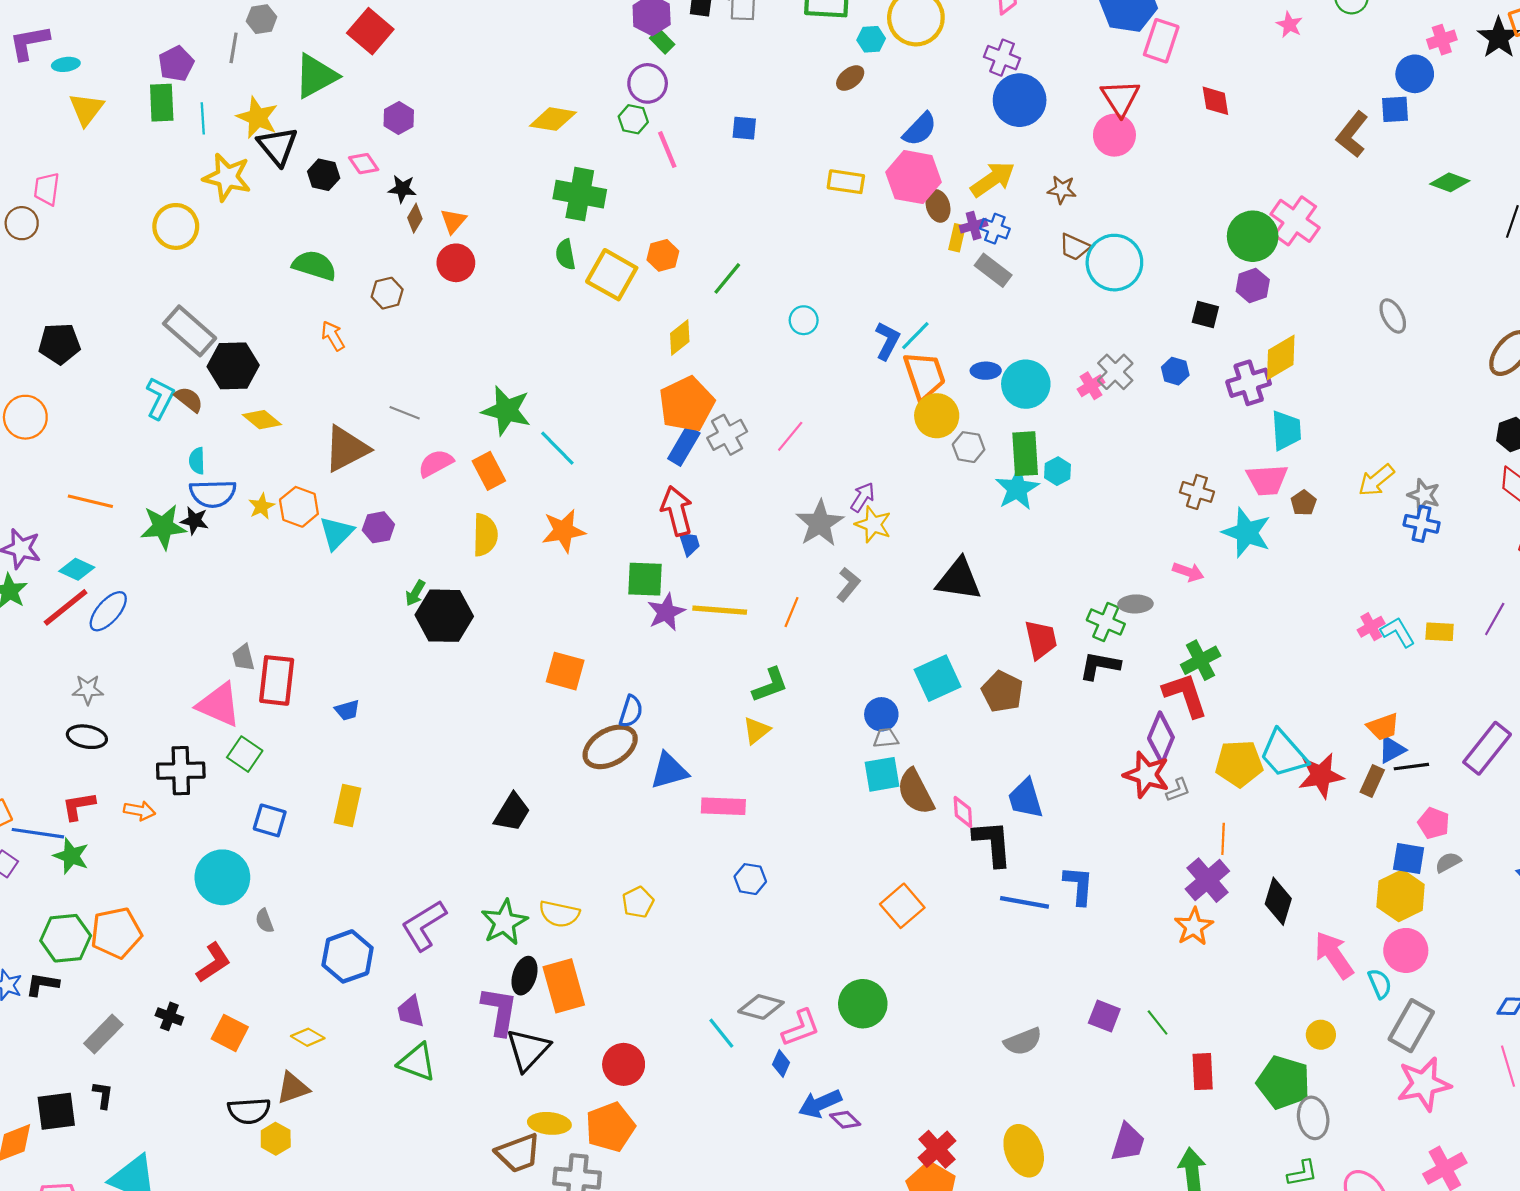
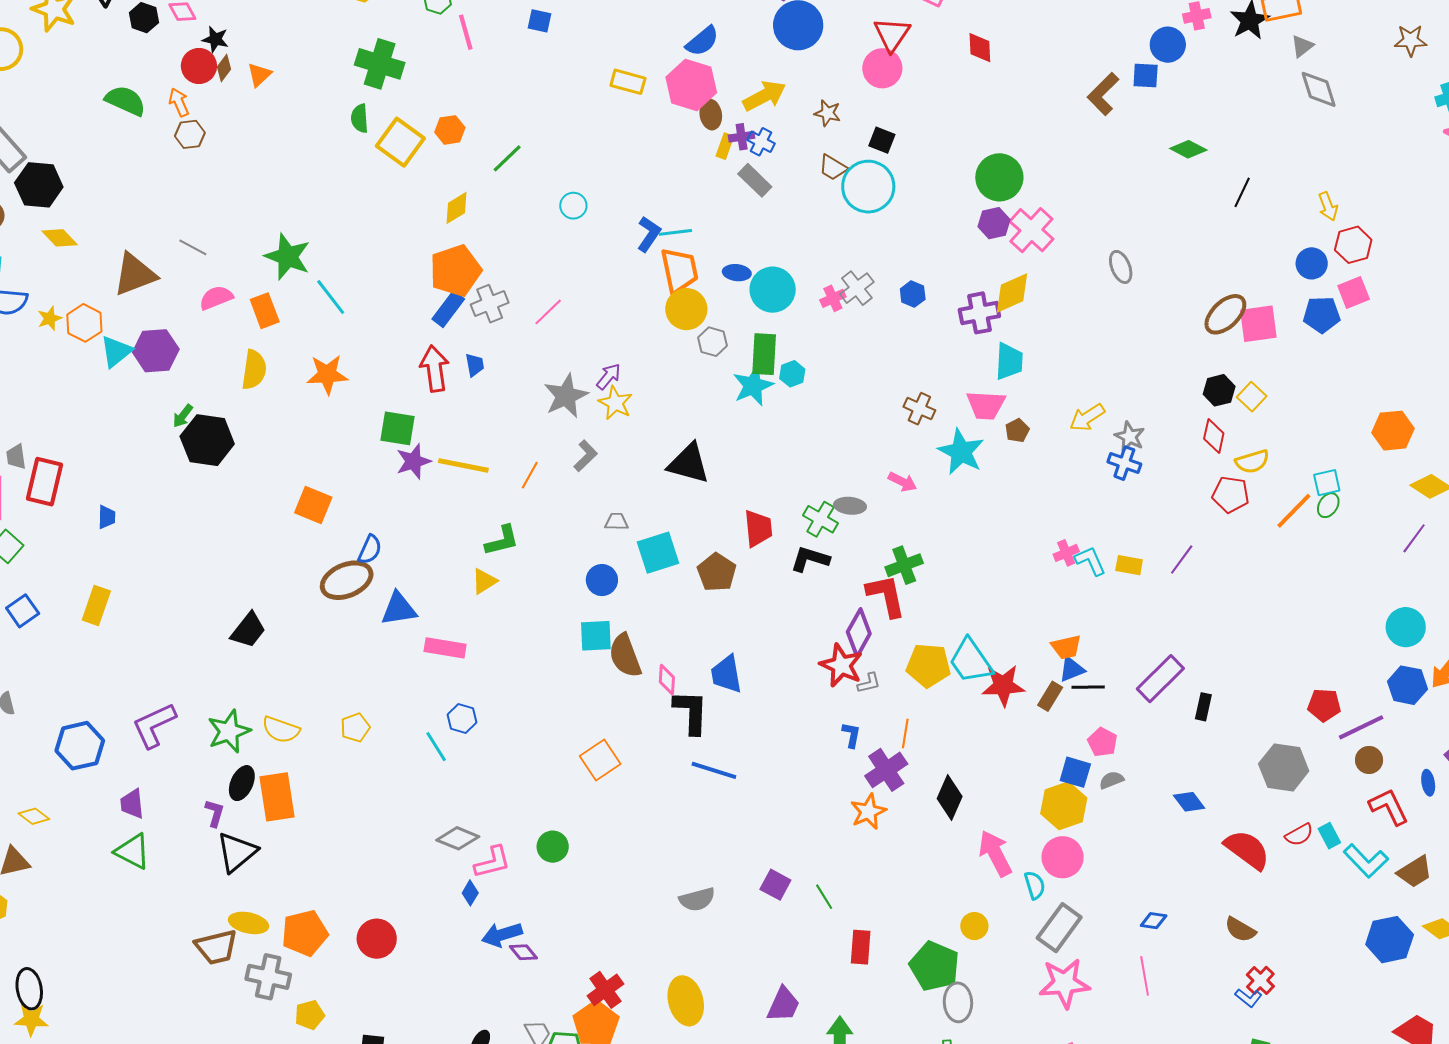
pink cross: (1295, 221) -> (1031, 230), moved
red circle: (456, 263) -> (199, 66), moved
black square: (1205, 315) -> (882, 140), moved
orange arrow: (333, 336) -> (179, 102), moved
cyan line: (915, 336) -> (675, 232), turned 32
purple hexagon: (378, 527) -> (156, 351), size x1.5
blue trapezoid: (689, 544) -> (475, 365), moved
blue trapezoid: (347, 710) -> (107, 517), turned -80
gray trapezoid: (886, 738) -> (616, 522), moved
blue square: (270, 820) -> (23, 611), turned 32
blue L-shape: (1079, 885) -> (851, 735), moved, size x0.7
green circle: (863, 1004) -> (553, 847), size x0.7
purple L-shape: (499, 1011) -> (215, 813), size x0.6
cyan line: (721, 1033) -> (436, 747), moved
red circle: (624, 1064) -> (377, 939), moved

